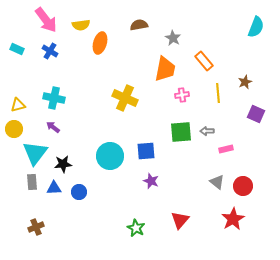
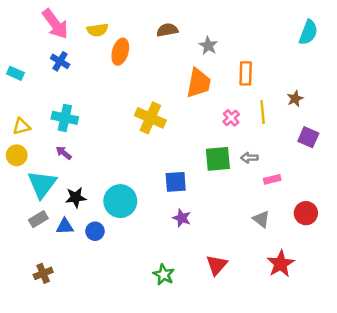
cyan rectangle: (17, 49) -> (15, 73), moved
orange rectangle: (204, 61) -> (246, 73), turned 42
pink cross: (182, 95) -> (231, 118), moved, turned -32
cyan circle: (110, 156) -> (120, 201), moved
gray rectangle: (32, 182) -> (38, 219), turned 63
red circle: (243, 186) -> (306, 213), moved

